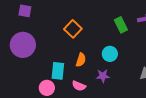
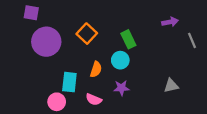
green rectangle: (121, 25) -> (128, 39), moved
purple circle: (23, 45) -> (46, 42), moved
cyan circle: (110, 54) -> (120, 60), moved

